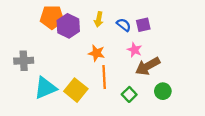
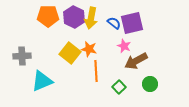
yellow arrow: (99, 19) -> (91, 18), size x1.5
purple square: (143, 25) -> (132, 23), size x1.6
purple hexagon: (68, 26) -> (74, 17), moved
yellow square: (76, 90) -> (70, 53), moved

